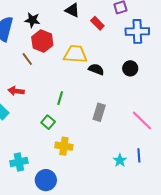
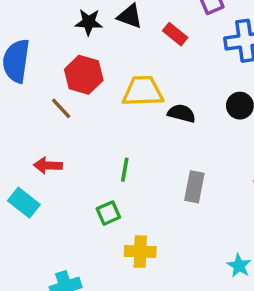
black star: (32, 20) -> (89, 22), moved
green square: (48, 122) -> (108, 213), turned 32

